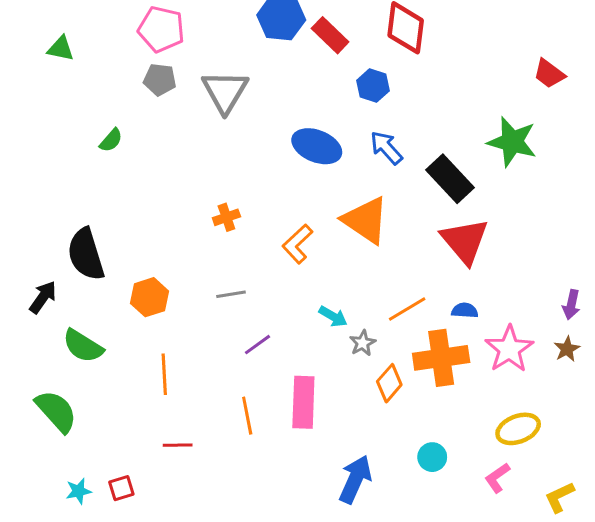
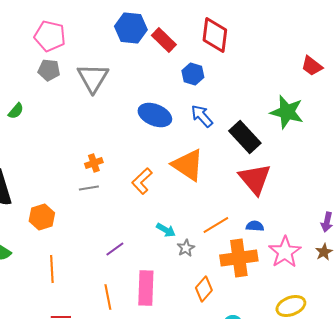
gray line: (231, 294) -> (89, 188), moved
orange diamond: (389, 383) -> (204, 289), moved

